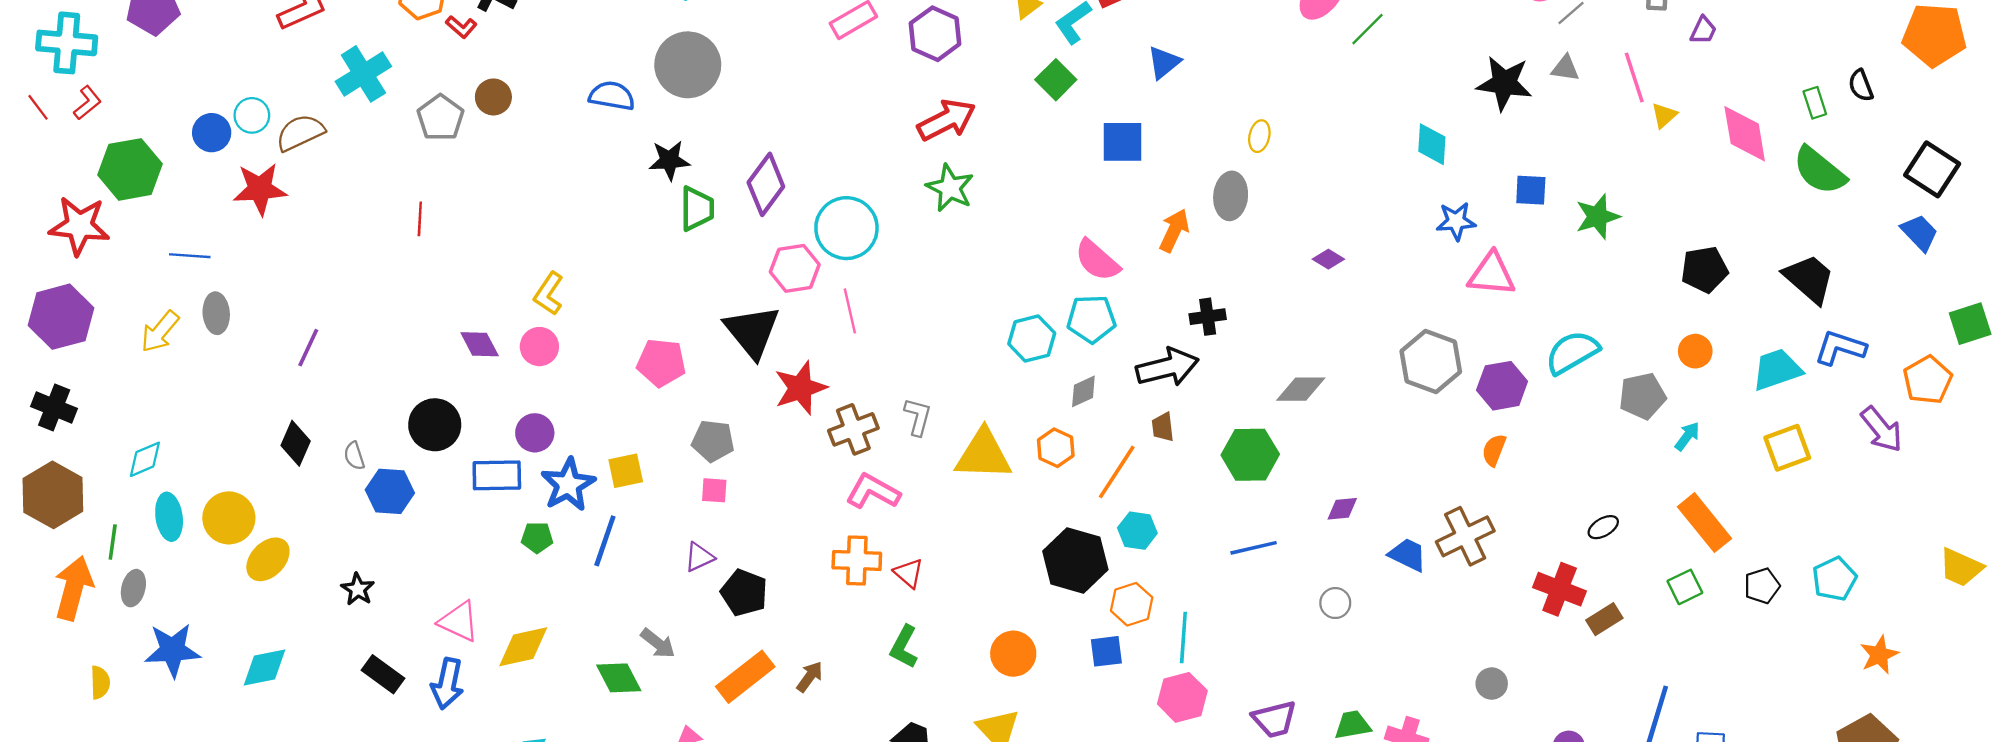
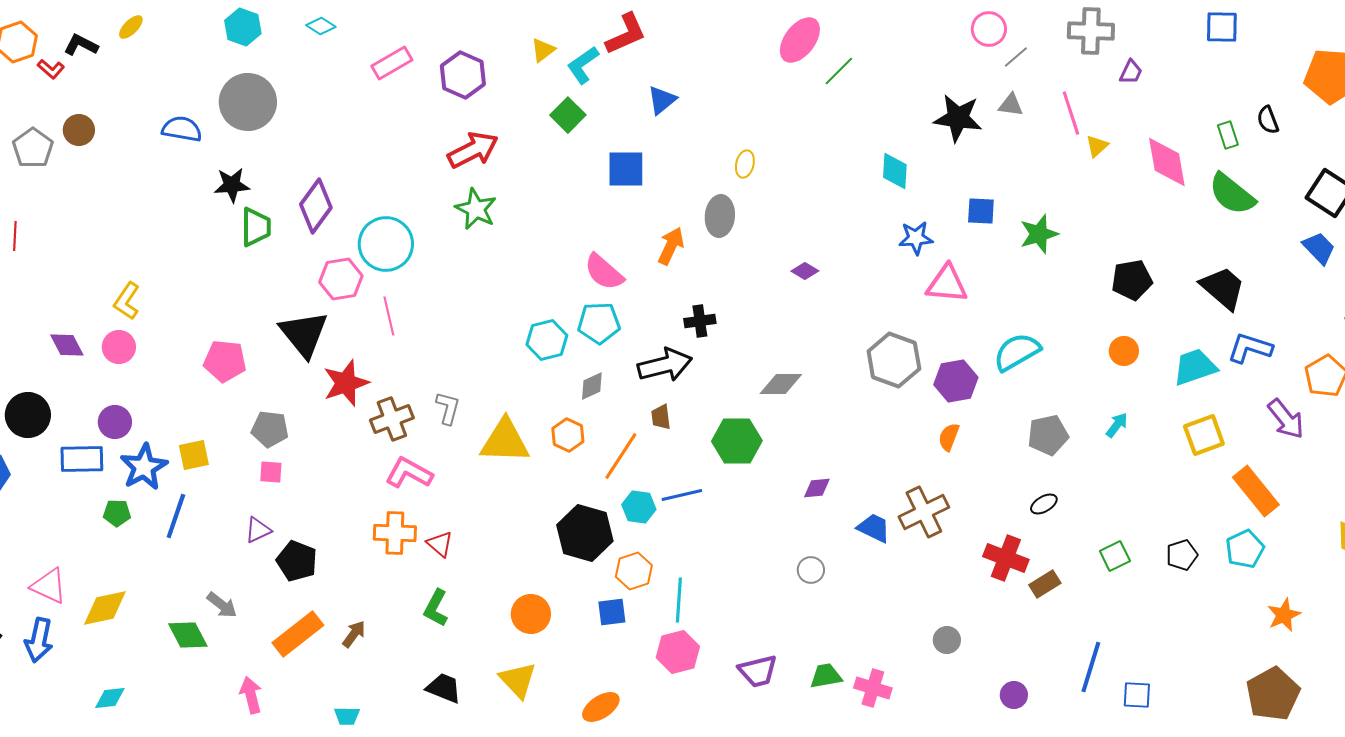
gray pentagon: (1642, 396) -> (1048, 435), moved
orange rectangle: (1704, 523) -> (1256, 491), moved
blue line: (1254, 548) -> (682, 495), moved

